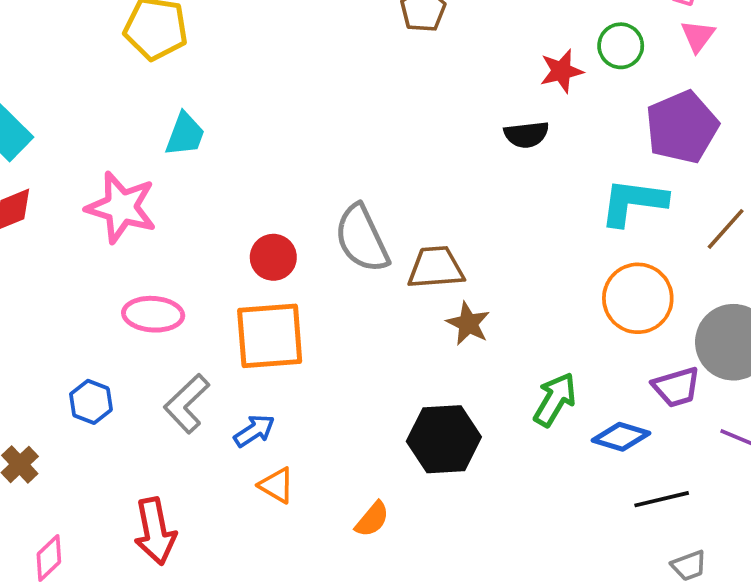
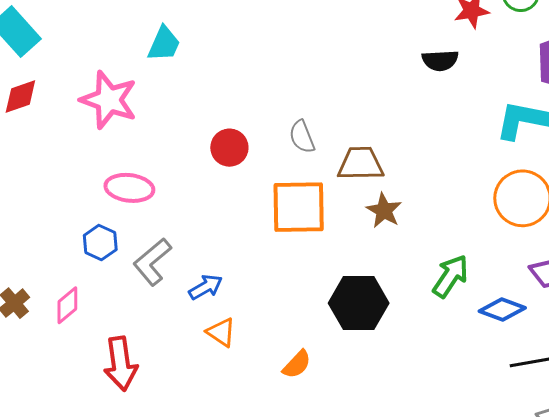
gray semicircle: (362, 239) -> (302, 137), size x0.6
orange square: (270, 336) -> (299, 207), moved
blue hexagon: (91, 402) -> (100, 242), moved
pink diamond: (49, 558) -> (67, 305), moved

